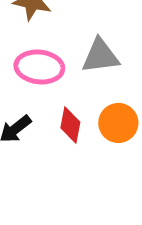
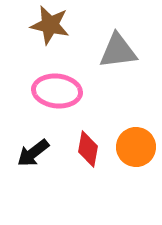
gray triangle: (100, 56) -> (118, 51), moved

